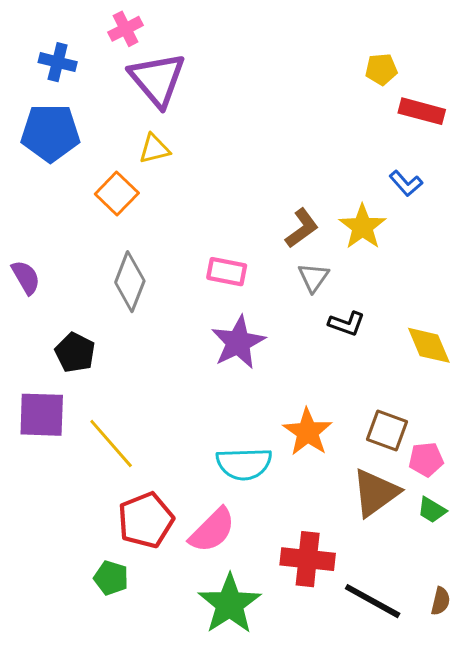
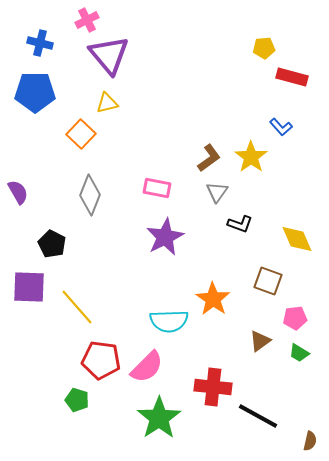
brown square: (387, 431) -> (268, 281), moved
brown triangle: (375, 493) -> (260, 341), size x0.6
red pentagon: (146, 520) -> (101, 360), turned 30
brown semicircle: (441, 601) -> (310, 441), moved

